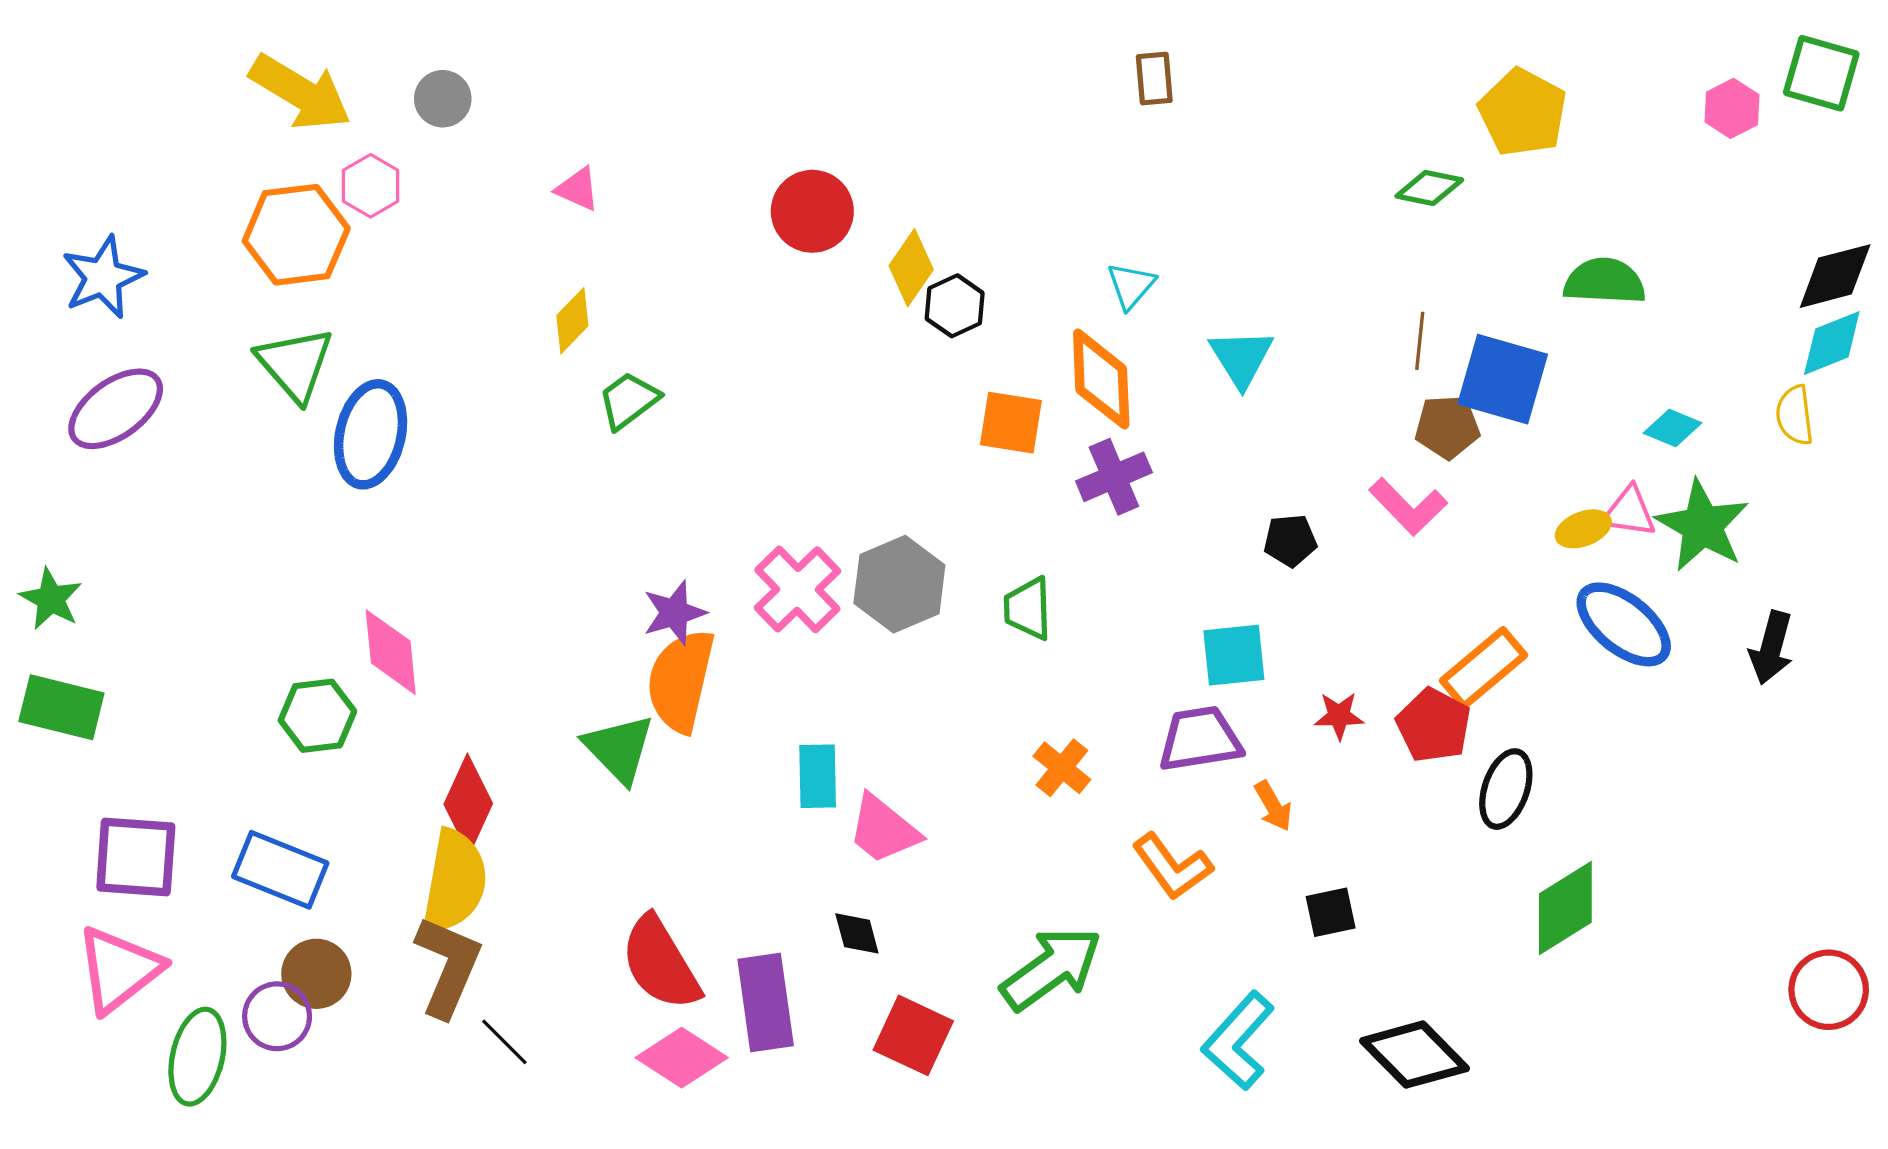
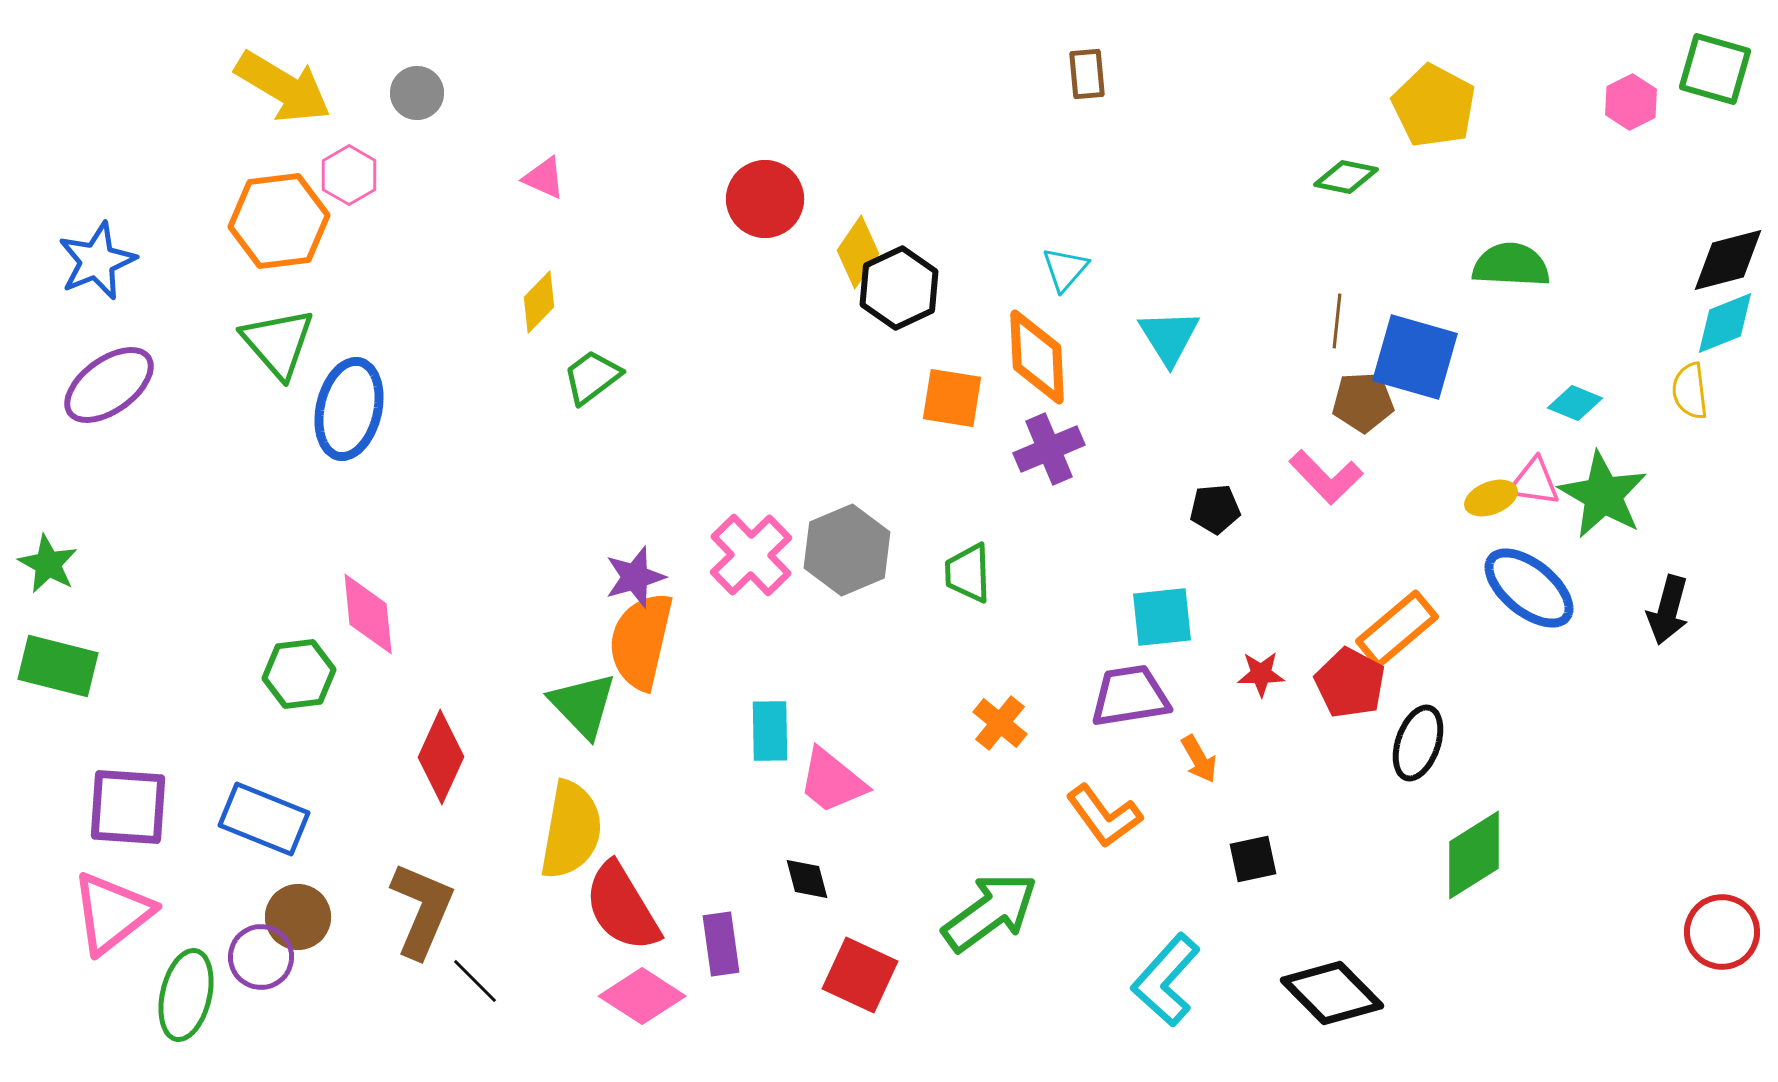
black hexagon: (955, 306) -> (899, 288), size x1.4
yellow semicircle: (454, 881) -> (571, 830), moved
purple rectangle: (766, 1002) -> (721, 944), size x0.7

